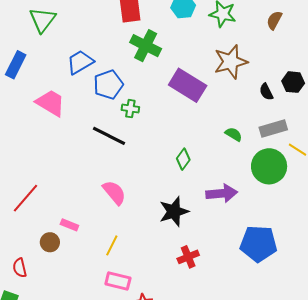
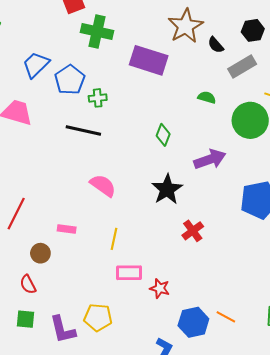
black semicircle: (266, 92) -> (216, 45), moved
gray rectangle: (273, 129) -> (242, 67), moved
brown circle: (50, 242) -> (40, 253), moved

